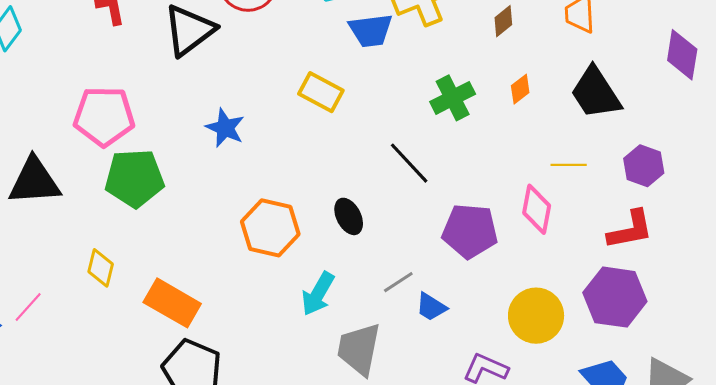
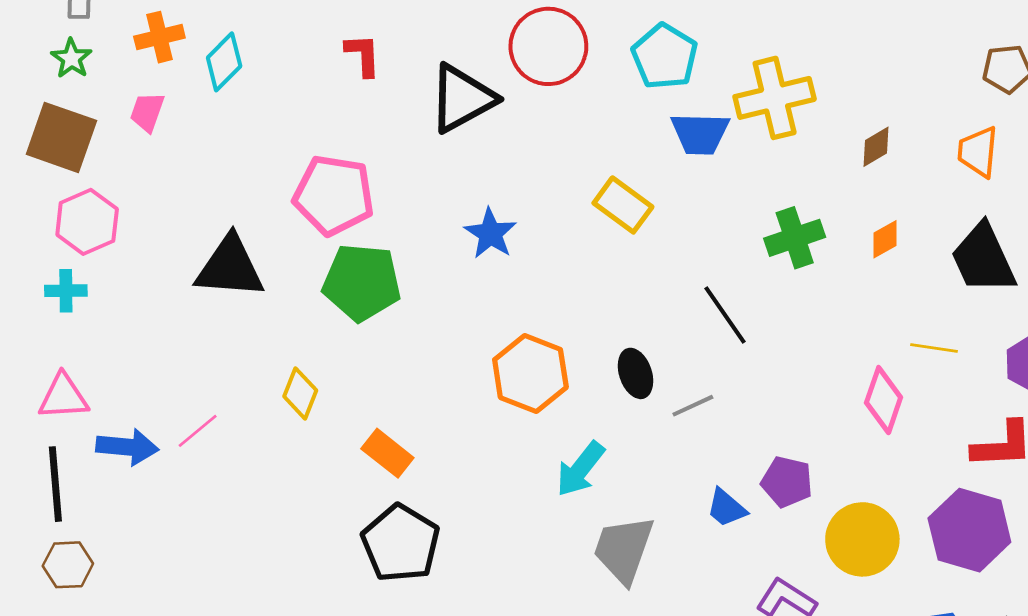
purple pentagon: (470, 231) -> (787, 482), moved, size x0.7
gray line: (398, 282) -> (693, 406), moved
orange rectangle: (172, 303) -> (387, 453), size x0.7

